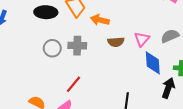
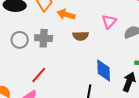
pink triangle: (142, 39) -> (109, 22), moved
blue diamond: (153, 63) -> (104, 71), moved

